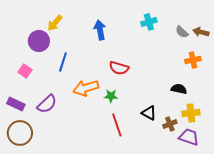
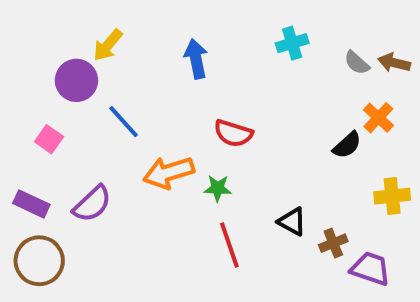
orange cross: (193, 60) -> (378, 118), turned -35
blue line: (63, 62) -> (124, 122), turned -60
black semicircle: (179, 89) -> (347, 145), moved, turned 126
yellow cross: (191, 113) -> (392, 196), moved

